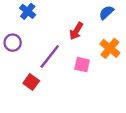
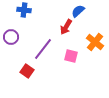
blue cross: (28, 11) -> (24, 10), turned -32
blue semicircle: (106, 12) -> (78, 11), moved

